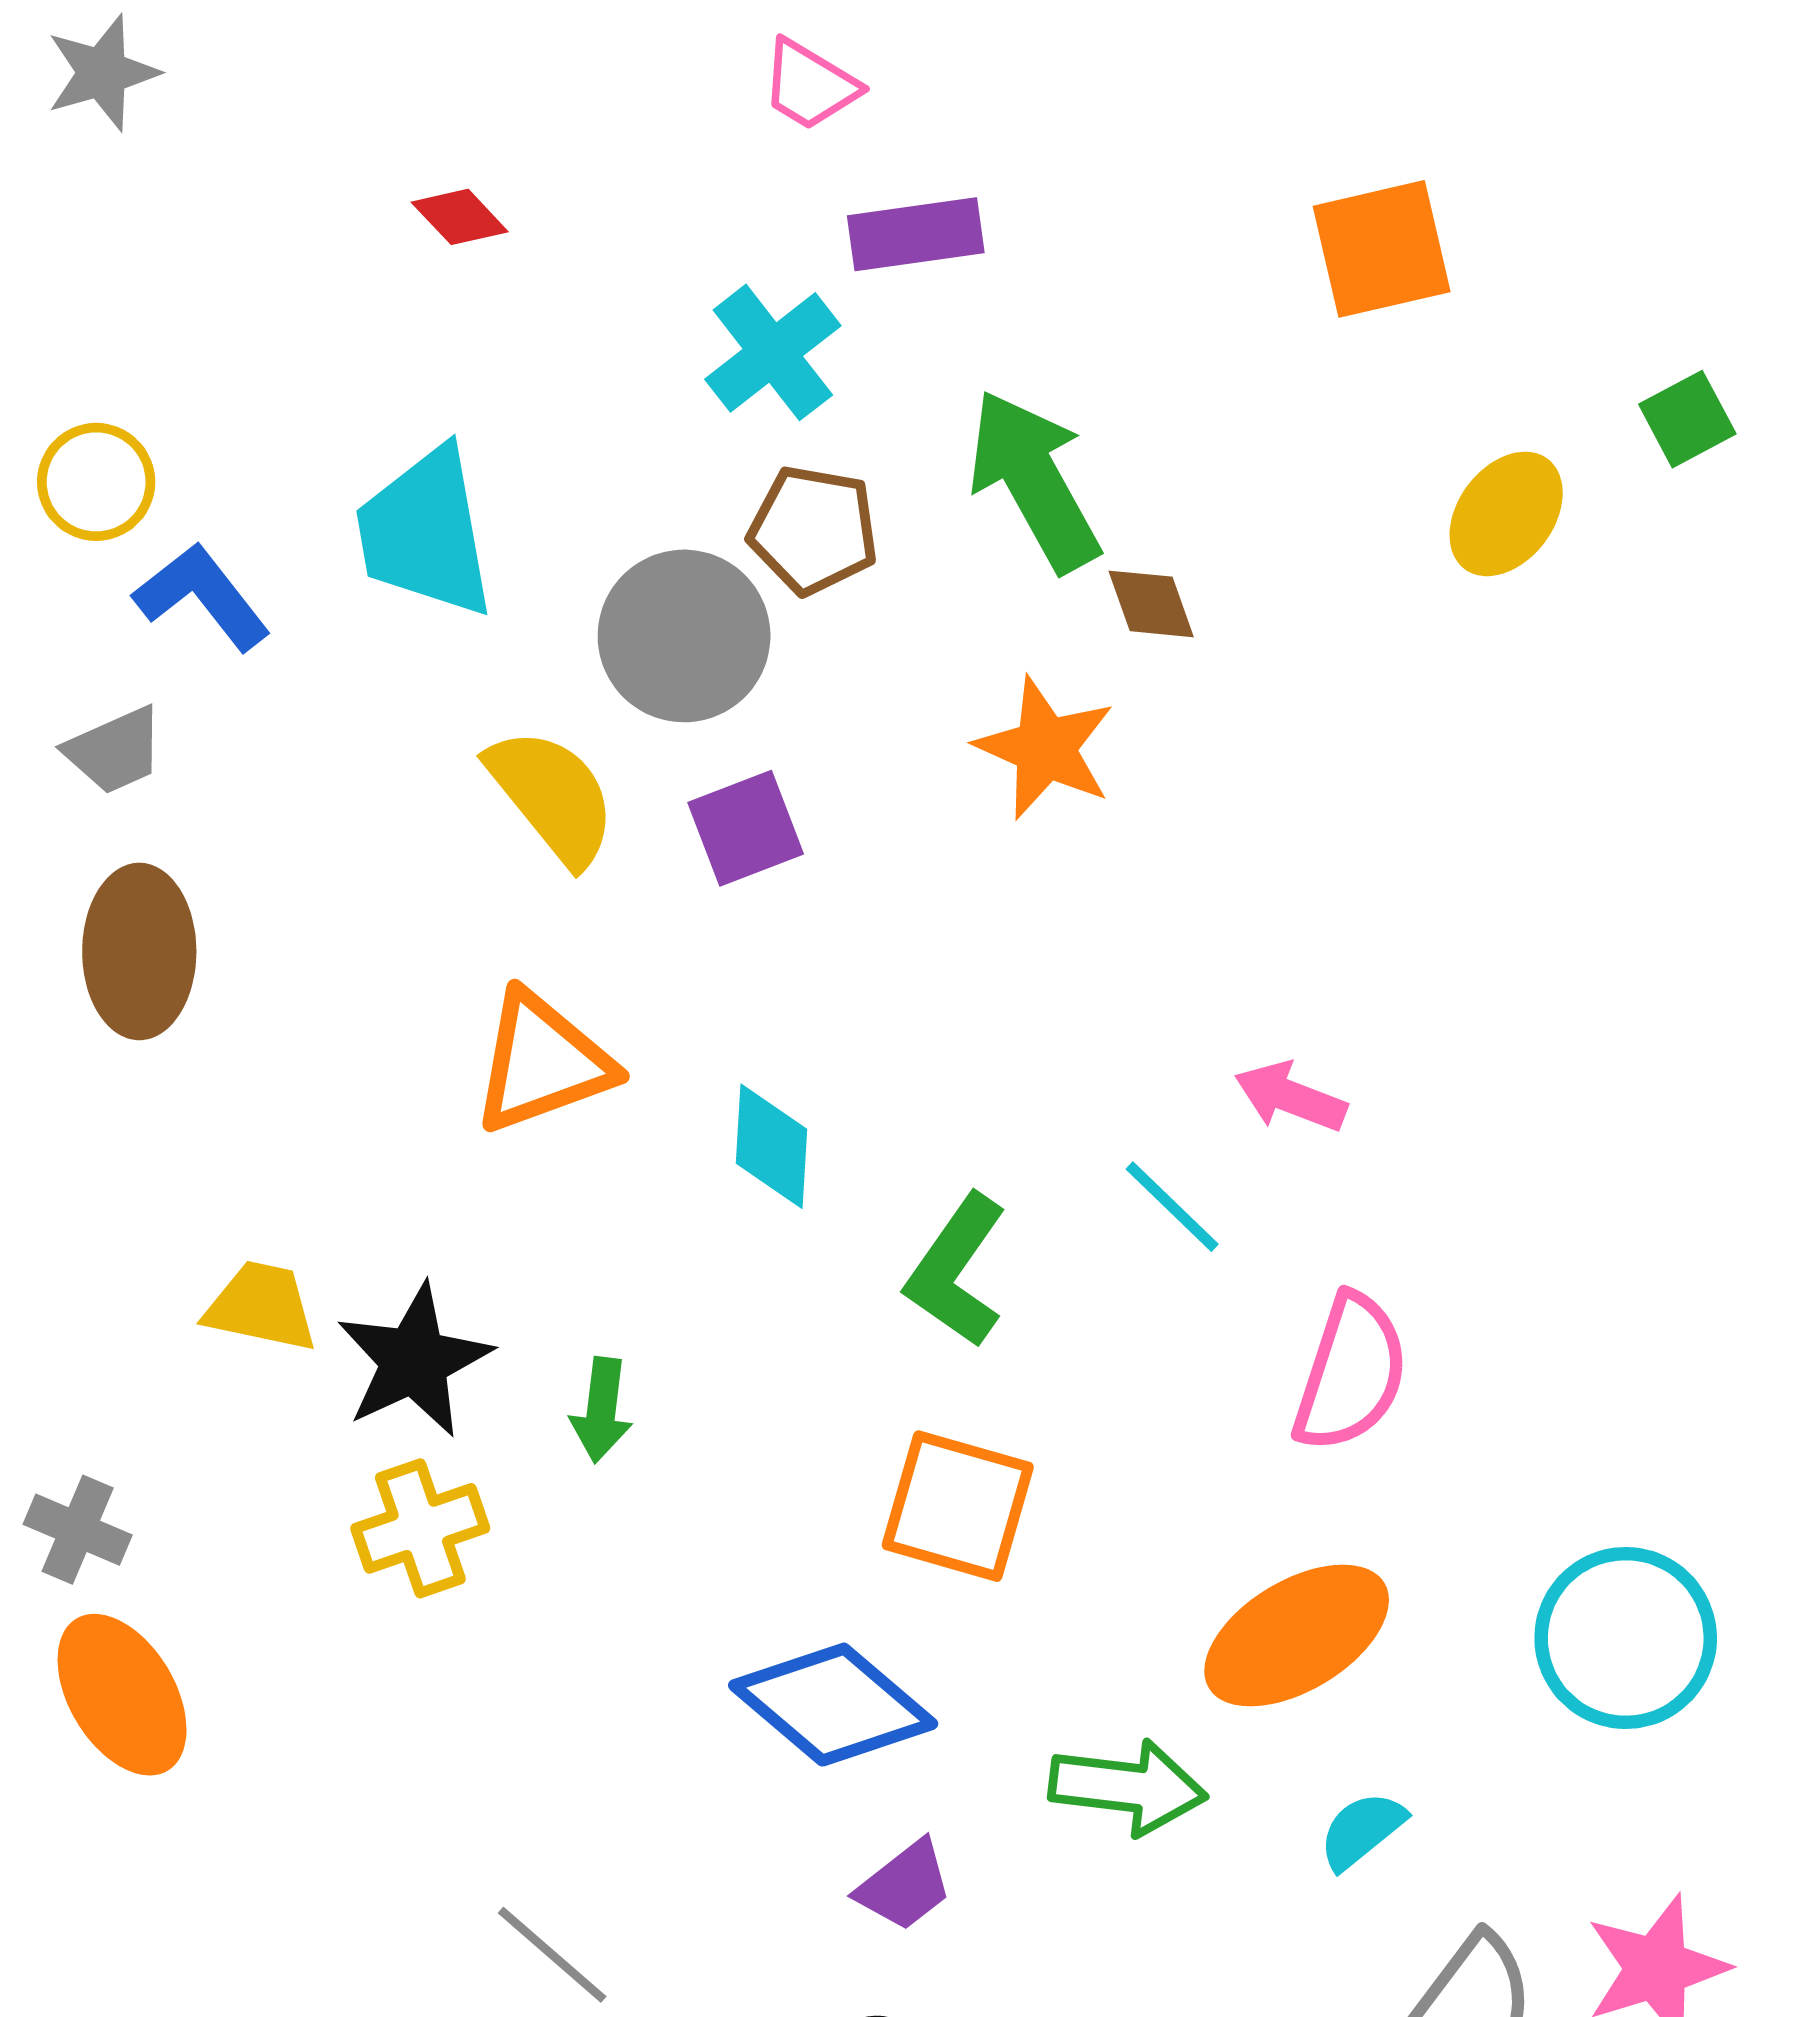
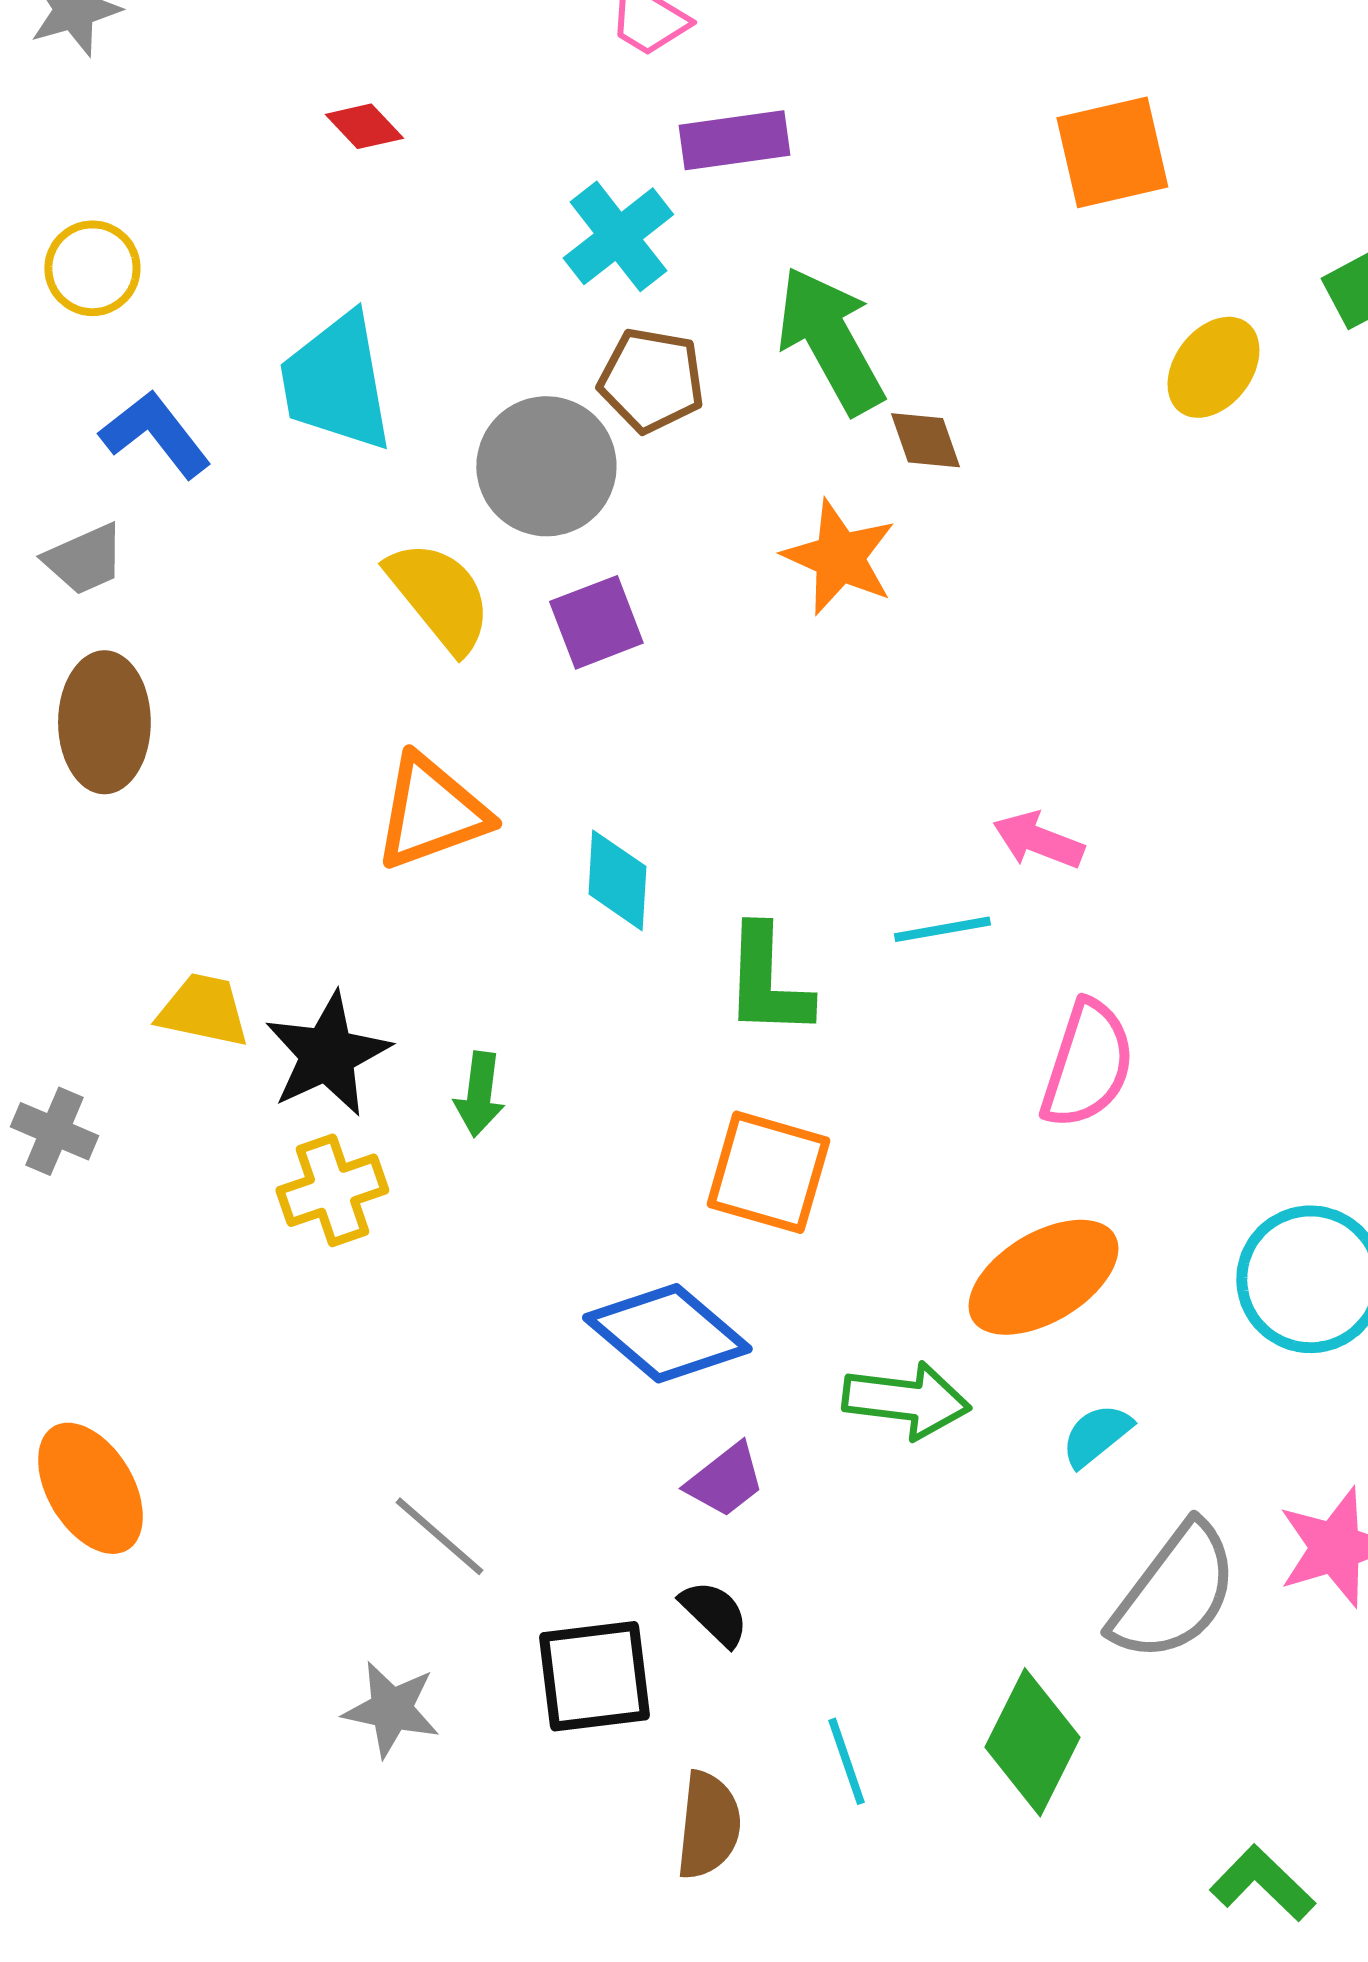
yellow circle: (96, 482) -> (92, 268), moved
cyan line: (1172, 1207) -> (942, 929), turned -54
green L-shape: (956, 1271) -> (767, 981), turned -33
gray cross: (78, 1530) -> (54, 1131), moved
orange ellipse: (122, 1695) -> (90, 1488), moved

